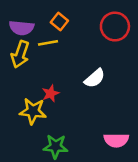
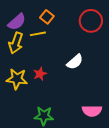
purple semicircle: (21, 28) -> (17, 22), turned -48
yellow star: (33, 111) -> (17, 79), moved

